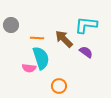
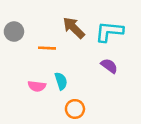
brown arrow: (64, 39) -> (74, 28), moved
cyan semicircle: (41, 58) -> (61, 81), moved, size x0.6

